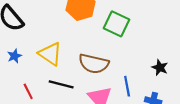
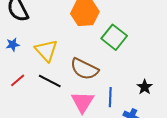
red line: (28, 91) -> (18, 80), turned 63

